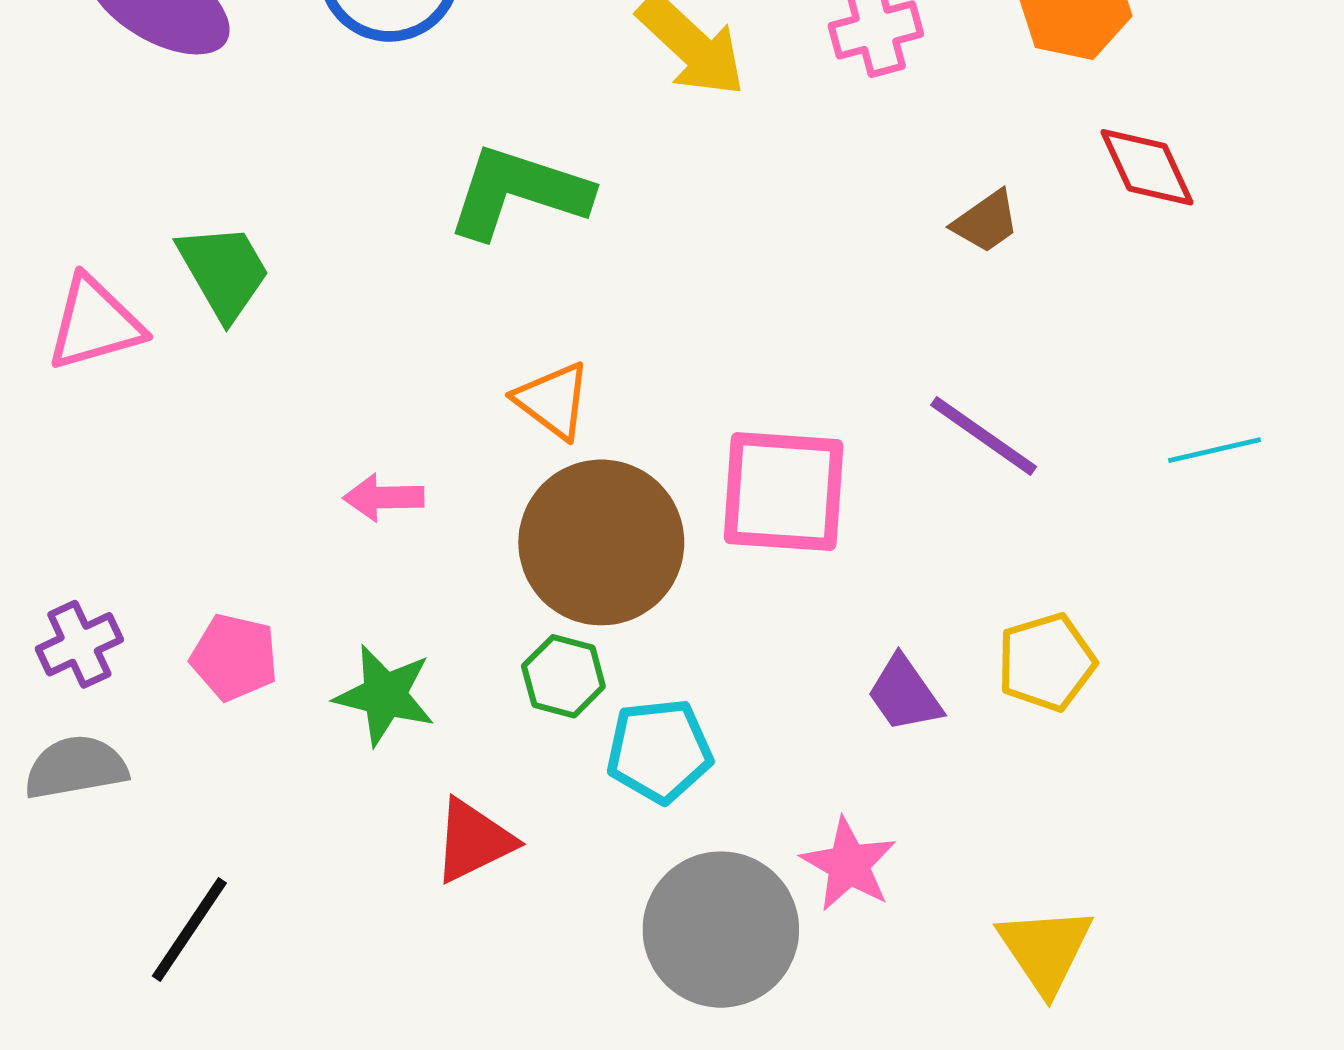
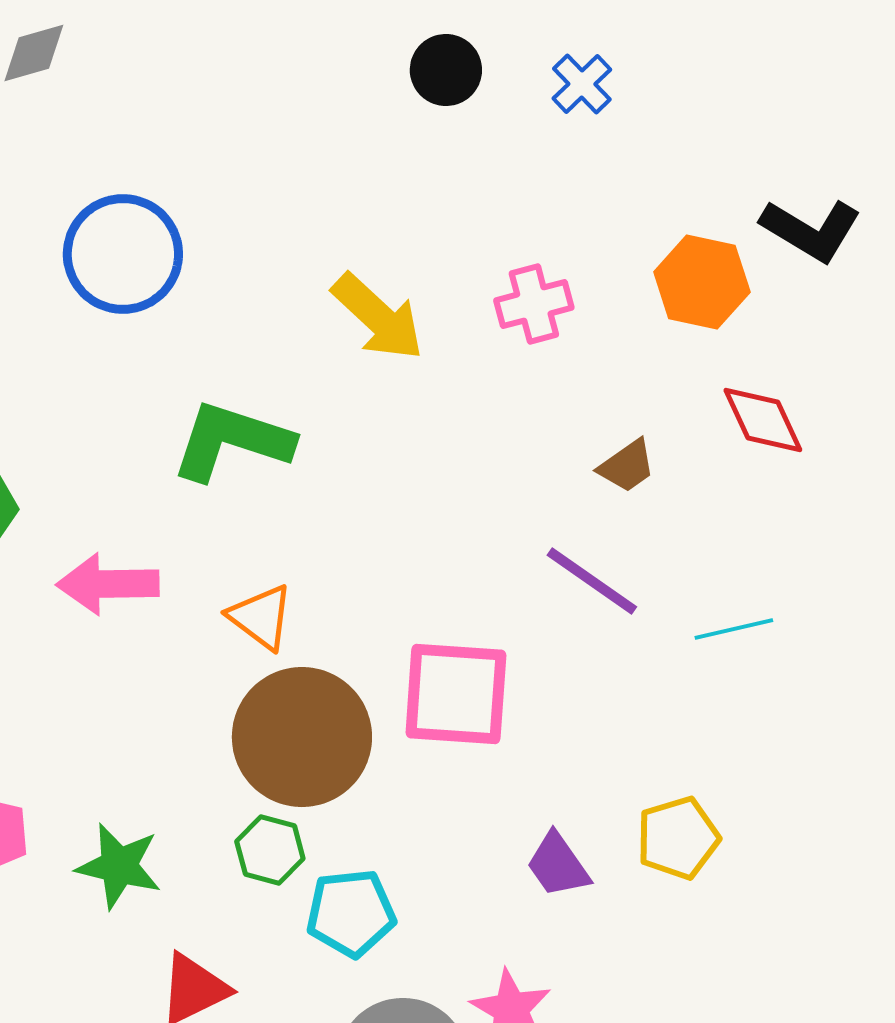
purple line: (984, 436) -> (592, 581), moved
cyan line: (1214, 450) -> (734, 629), moved
pink arrow: (384, 497) -> (108, 584), moved, size x1.5

